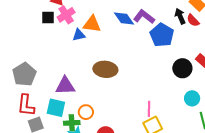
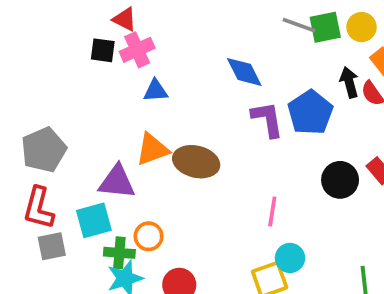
purple L-shape: (144, 17) -> (267, 119), moved, turned 35
orange triangle: (92, 24) -> (152, 149), moved, turned -36
cyan circle: (192, 98) -> (290, 258), moved
cyan square: (56, 108) -> (94, 220), turned -36
pink line: (149, 109) -> (272, 211), moved

